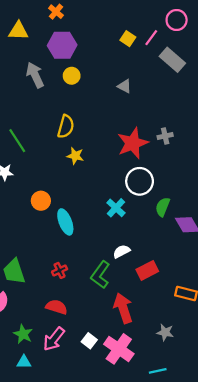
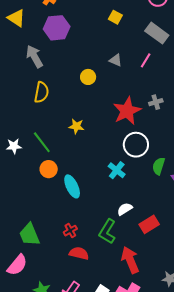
yellow triangle: (18, 31) -> (16, 18), turned 36
pink line: (151, 38) -> (146, 60), moved
yellow circle: (72, 76) -> (88, 77), moved
yellow semicircle: (66, 126) -> (41, 92), moved
green line: (17, 141) -> (42, 142), moved
red semicircle: (57, 307) -> (79, 253), moved

